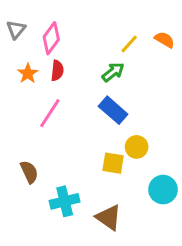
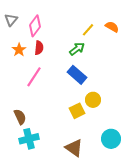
yellow square: (113, 163) -> (77, 111), turned -35
cyan circle: (163, 190) -> (111, 139), moved
cyan cross: (65, 201) -> (29, 139), moved

